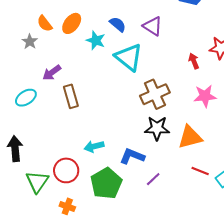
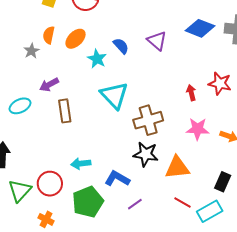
orange semicircle: (45, 24) -> (49, 35), turned 42
purple triangle: (153, 26) -> (157, 41), moved
cyan triangle: (129, 57) -> (114, 95), moved

